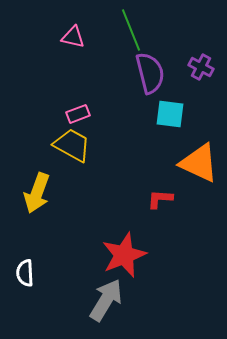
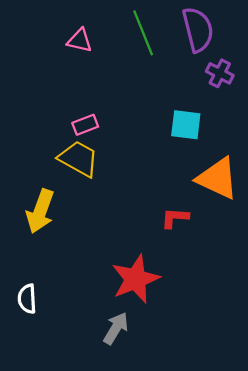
purple semicircle: (150, 73) -> (198, 30), moved
gray arrow: (106, 300) -> (116, 328), size x0.7

